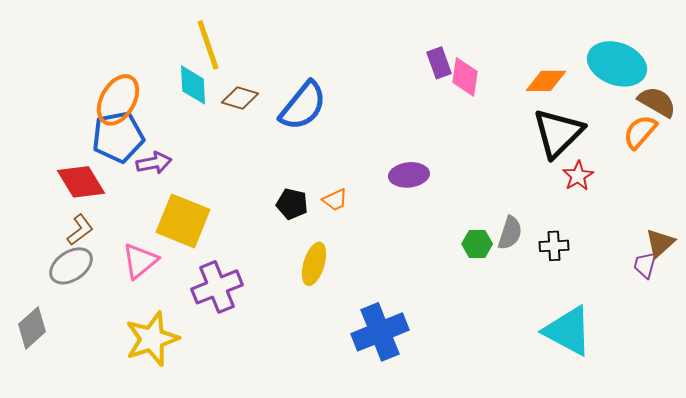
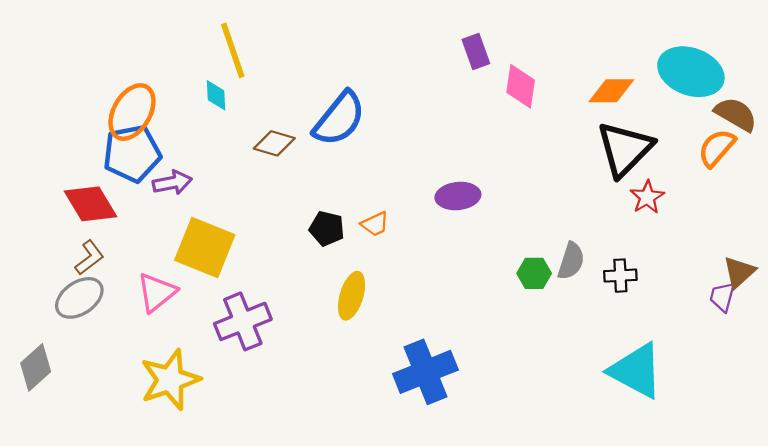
purple rectangle: (439, 63) -> (476, 52), moved
cyan diamond: (193, 85) -> (216, 95), size x0.7
brown diamond: (240, 98) -> (274, 143), moved

